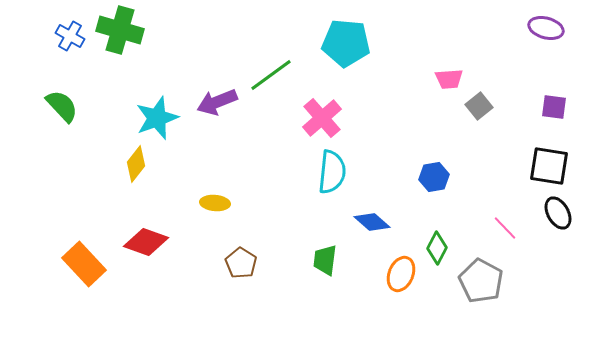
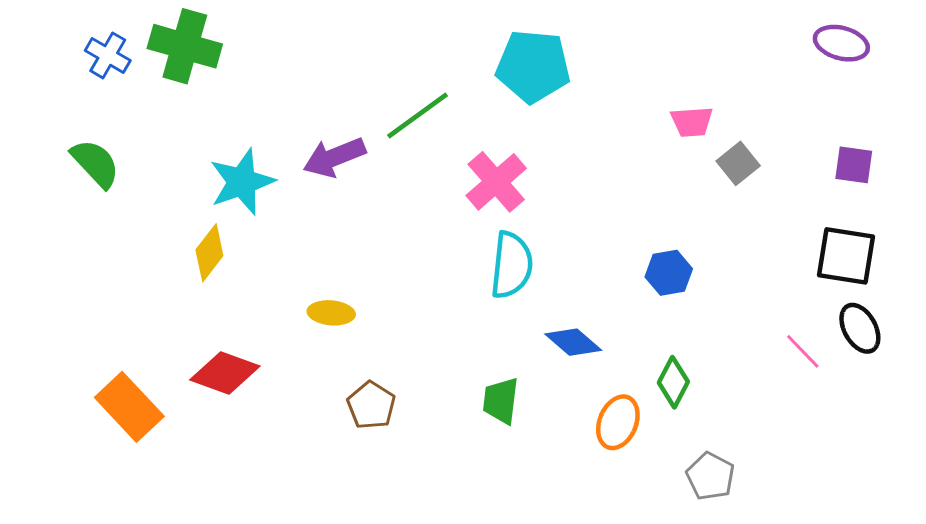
pink line: (505, 228) -> (803, 351), moved
gray pentagon: (481, 281) -> (710, 476), moved, size x0.7

